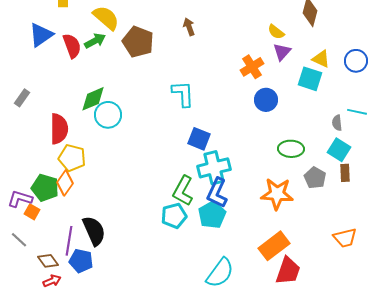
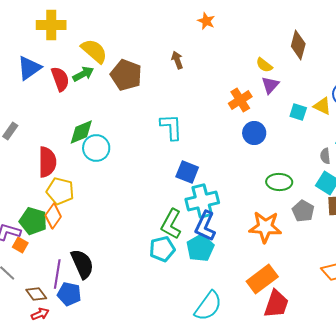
yellow triangle: (321, 59) -> (322, 106), moved
cyan square: (310, 79) -> (298, 112), size x0.7

